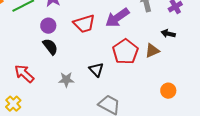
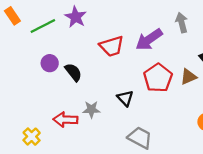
purple circle: (48, 26) -> (50, 63), moved
red arrow: (24, 74) -> (65, 120), moved, turned -40

